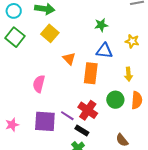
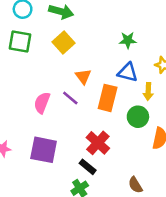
green square: (15, 37) -> (20, 41), turned -36
yellow arrow: (128, 74) -> (148, 92), moved
green circle: (115, 100) -> (138, 117), moved
purple line: (67, 116) -> (70, 98), moved

